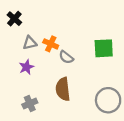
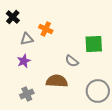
orange cross: (51, 44) -> (46, 29), moved
gray semicircle: (66, 57) -> (72, 61), moved
brown semicircle: (63, 89) -> (57, 81), turned 100

